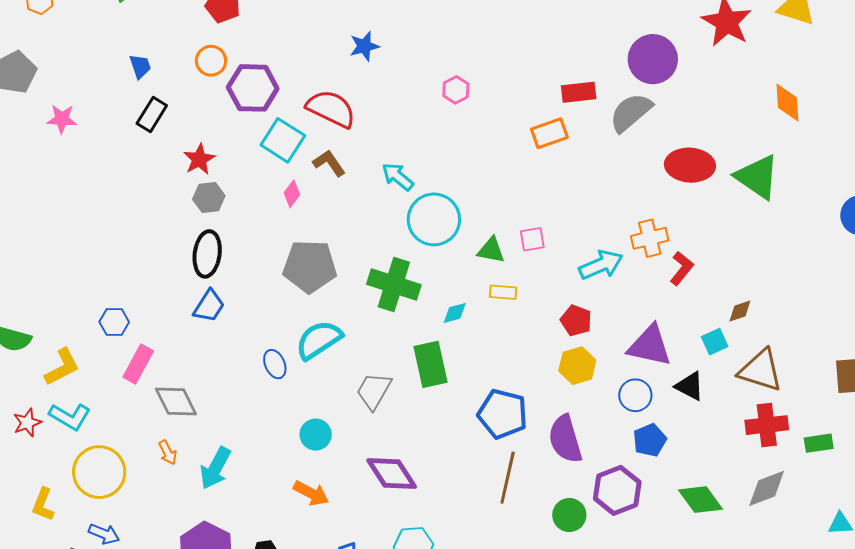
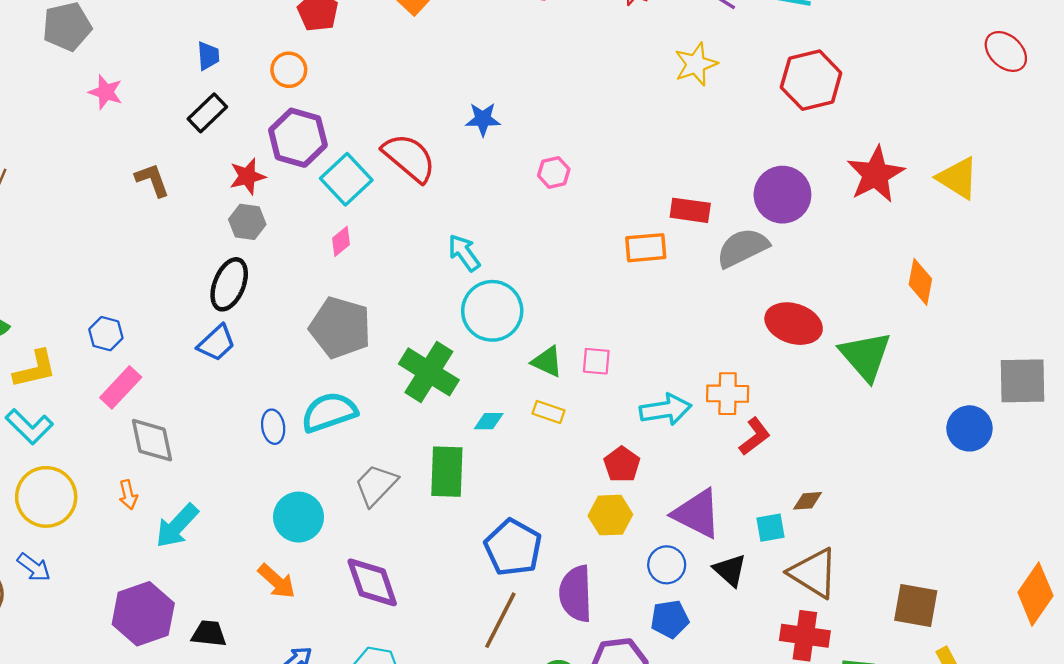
blue star: (364, 46) -> (483, 119), moved
purple hexagon: (253, 88) -> (298, 138), moved
brown L-shape: (329, 163) -> (152, 180), moved
cyan circle: (316, 435) -> (299, 517), size x1.4

